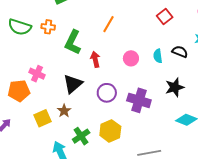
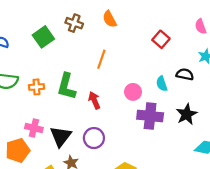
orange cross: (48, 27) -> (36, 87), moved
black triangle: (73, 84) -> (61, 136), moved
purple circle: (107, 93) -> (94, 138), moved
purple cross: (139, 100) -> (150, 116), moved

